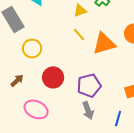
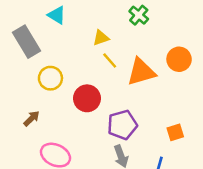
yellow triangle: (80, 10) -> (101, 38), moved
red circle: (53, 77) -> (87, 98), moved

